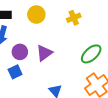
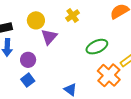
purple triangle: (44, 53) -> (49, 37), moved
green ellipse: (91, 54) -> (97, 47), turned 30

